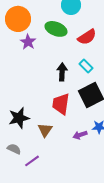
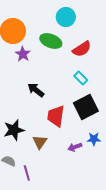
black arrow: (62, 72) -> (36, 90), moved, turned -54
purple line: (32, 161) -> (27, 173), turned -70

